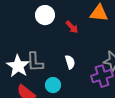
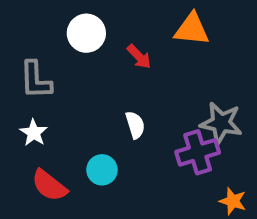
gray L-shape: (35, 62) -> (36, 80), moved
white star: (18, 66) -> (34, 133), size x0.6

